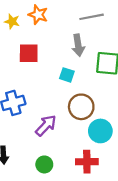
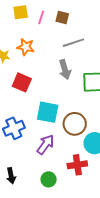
red square: (29, 53) -> (22, 82), turned 30
cyan square: (67, 75) -> (48, 112), moved, size x1.6
red cross: (87, 162) -> (77, 165), moved

